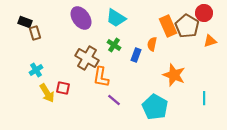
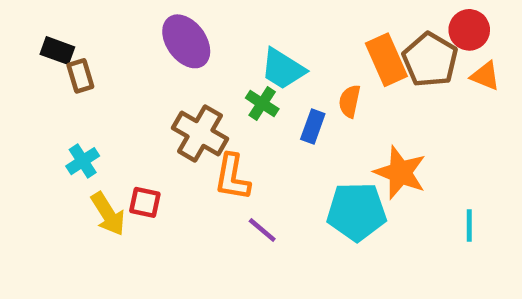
cyan trapezoid: (116, 18) -> (283, 69), moved
orange triangle: (210, 41) -> (485, 76), moved, turned 40
cyan pentagon: (155, 107) -> (356, 212), moved, turned -30

